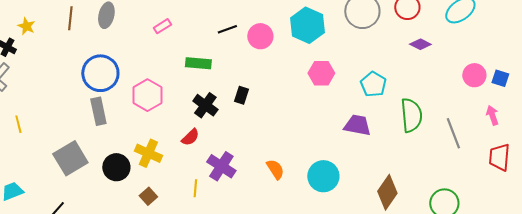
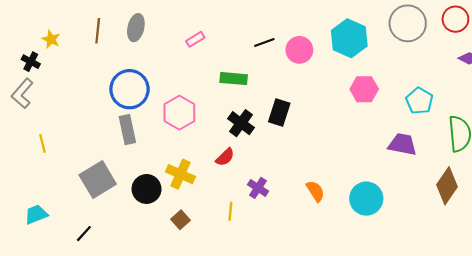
black rectangle: (241, 95) -> (279, 113), size x1.4
purple cross: (221, 166) -> (258, 188), size x0.7
brown diamond: (387, 192) -> (447, 186), moved

